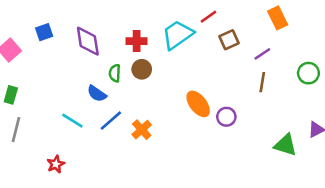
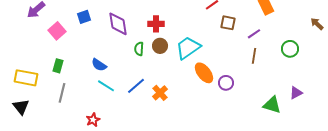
cyan trapezoid: (178, 35) -> (188, 48), moved
brown square: (229, 40) -> (228, 23), turned 35
blue semicircle: (97, 94) -> (99, 65), moved

